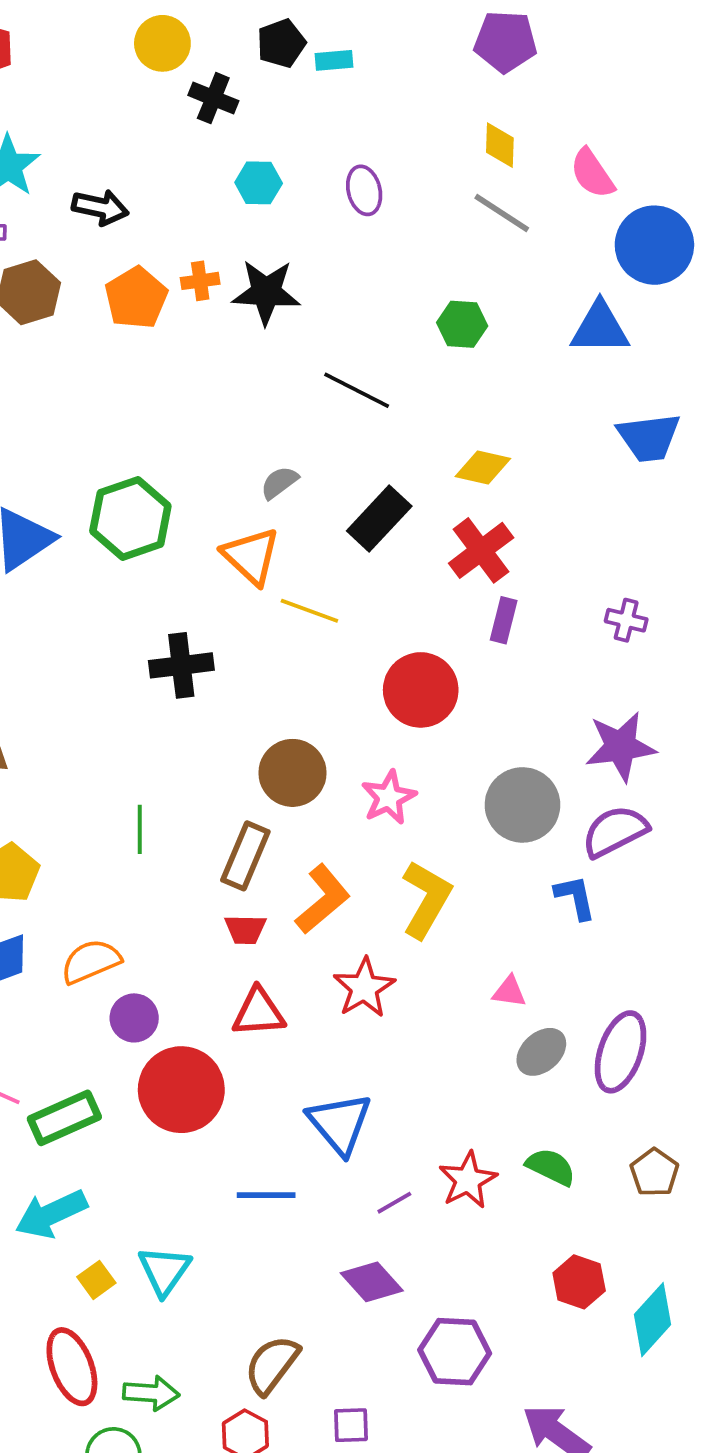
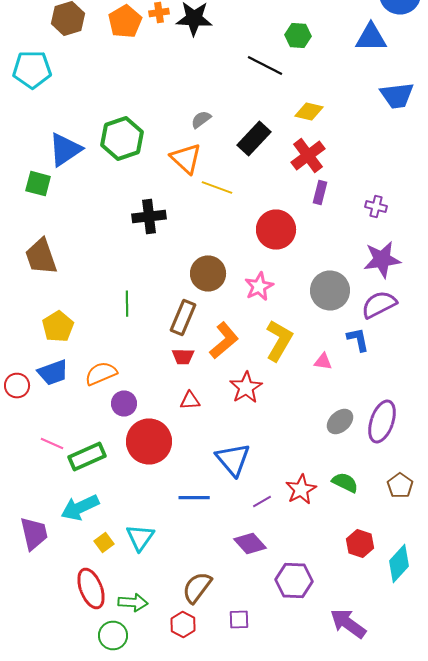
black line: (357, 390) -> (265, 66), moved
purple cross: (626, 620) -> (376, 206), moved
pink triangle: (509, 992) -> (323, 362), moved
red triangle: (259, 1012) -> (190, 400), size x0.7

